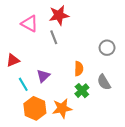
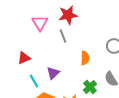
pink triangle: (30, 24) -> (40, 23), turned 30
orange semicircle: (79, 69) -> (85, 58), moved

